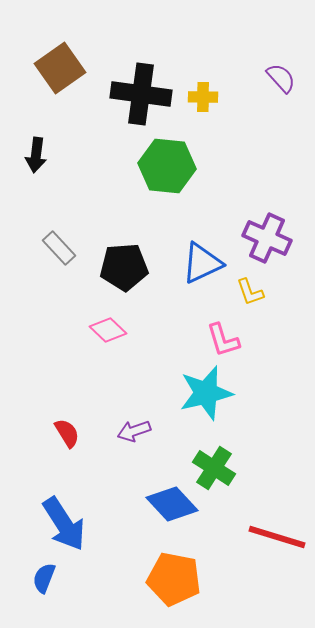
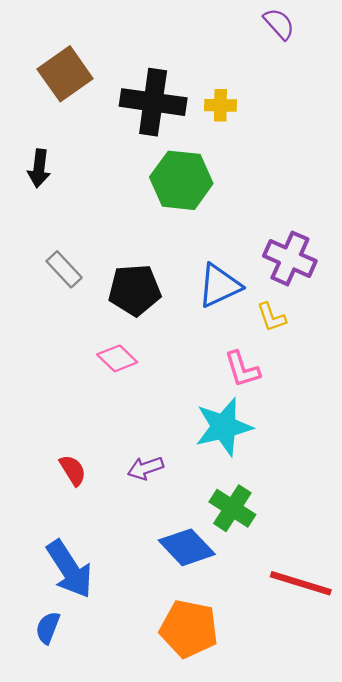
purple semicircle: (281, 78) -> (279, 24), moved

